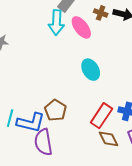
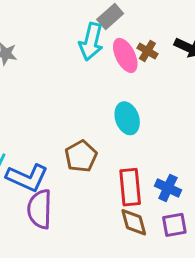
brown cross: (101, 13) -> (147, 51), moved
brown pentagon: (55, 110) -> (81, 156), moved
red rectangle: (101, 116) -> (130, 187), turned -50

